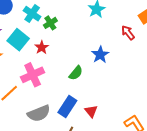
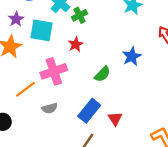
cyan square: (18, 40) -> (42, 30), turned -35
red star: (42, 47) -> (76, 44), moved
gray semicircle: (39, 113) -> (50, 108), moved, size x0.6

